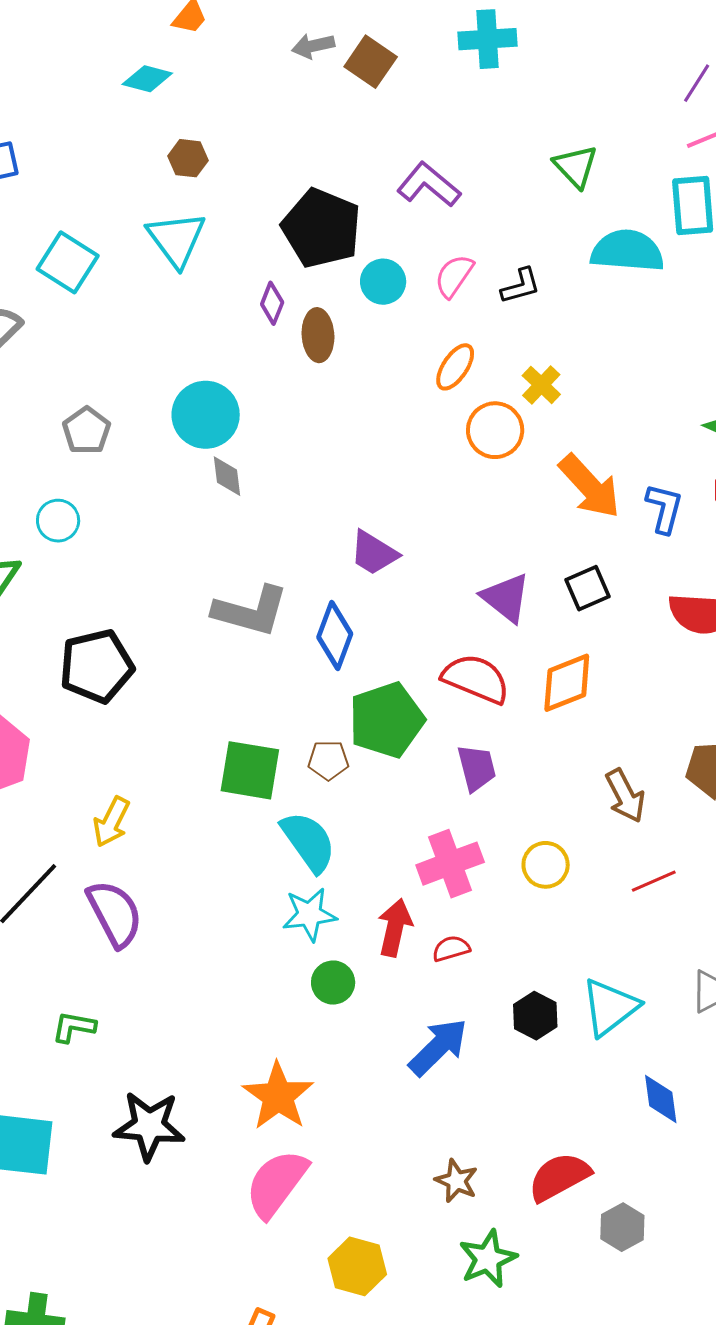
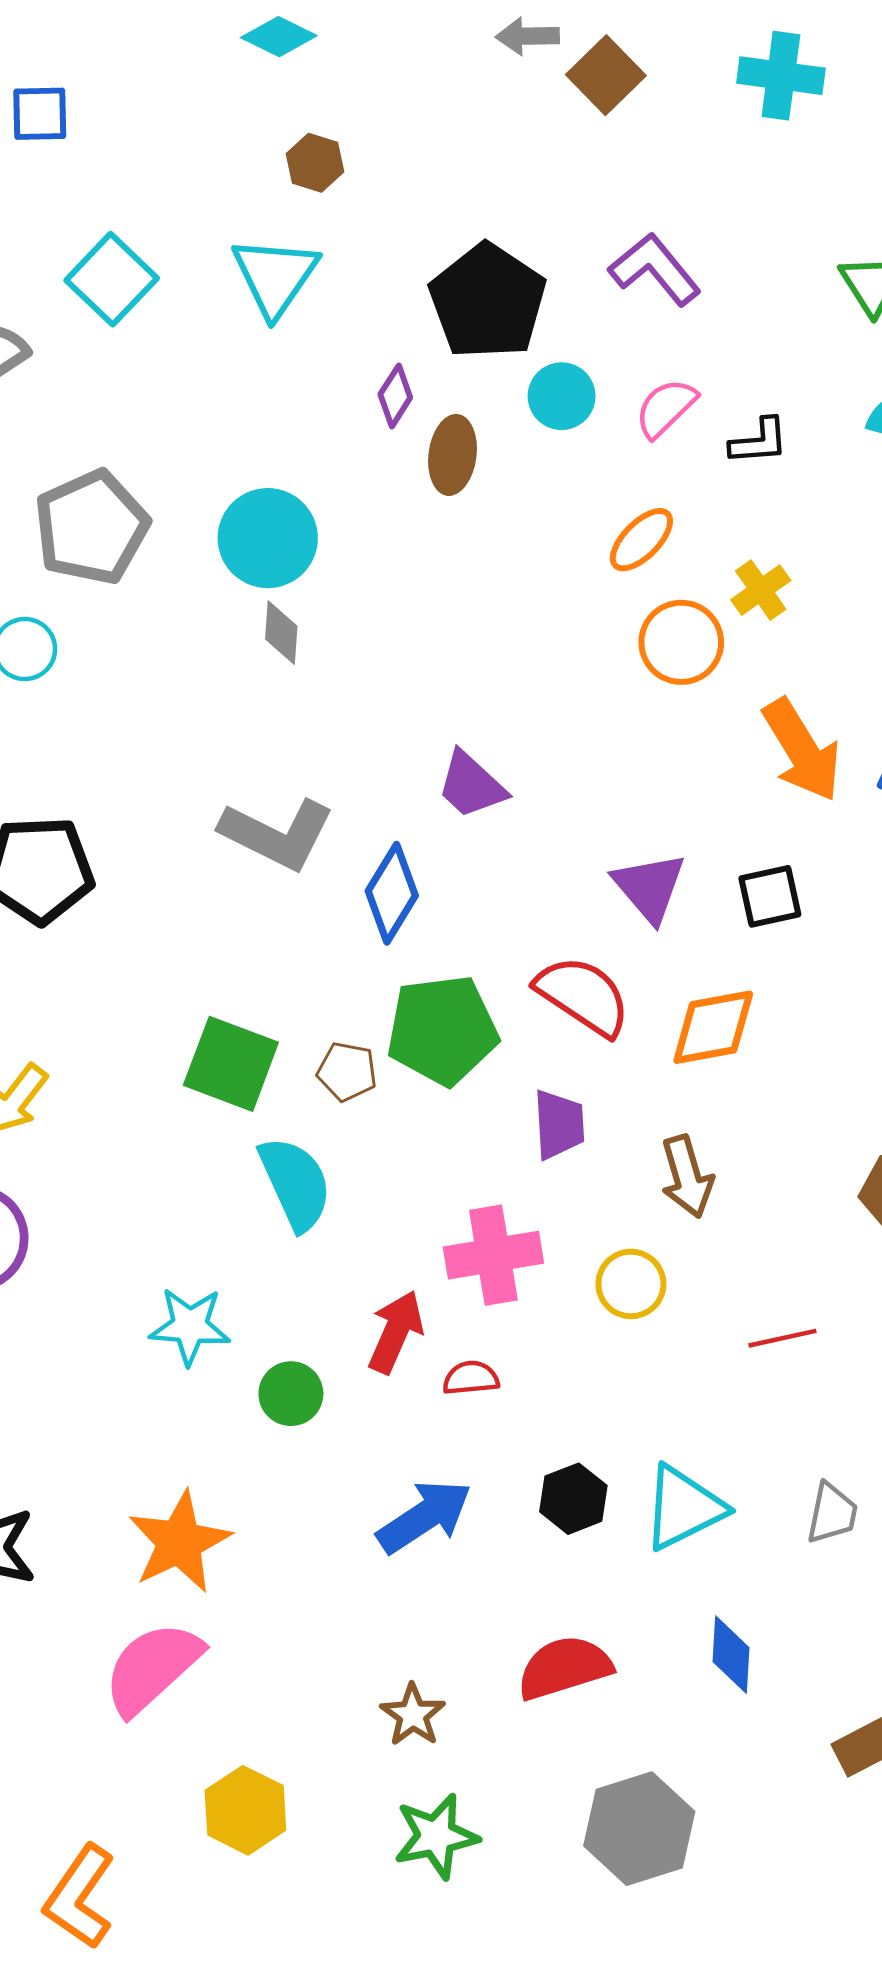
gray pentagon: (87, 431) -> (91, 527), size x1.6
brown arrow: (625, 796) -> (687, 1177), moved
cyan star: (309, 914) -> (190, 1326), moved
red semicircle: (559, 1177) -> (564, 1668), moved
gray hexagon: (622, 1227) -> (639, 1829), size x1.6

